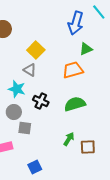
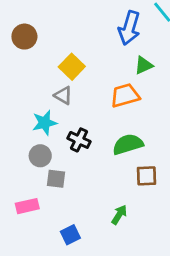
cyan star: (17, 89) -> (45, 123), turned -30
green arrow: (69, 139) -> (119, 215), moved
brown square: (88, 147) -> (146, 176), moved

